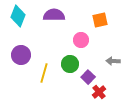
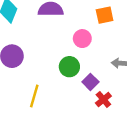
yellow line: (44, 73) -> (34, 96), moved

